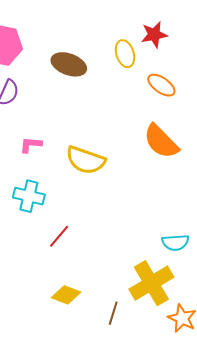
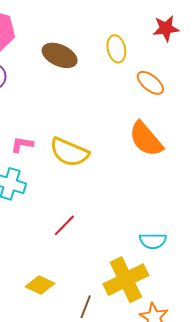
red star: (154, 35) -> (166, 28), moved
pink L-shape: (31, 145) -> (22, 144), moved
red line: (59, 236) -> (64, 225), moved

